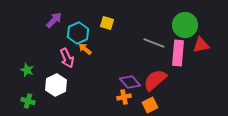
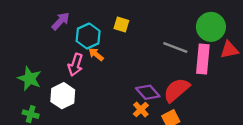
pink arrow: (67, 58) -> (75, 65), turned 42
green star: (27, 70) -> (30, 79), size x1.5
orange cross: (124, 97) -> (141, 110), turned -32

